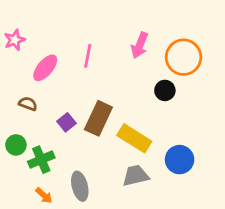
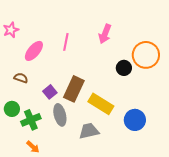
orange circle: (184, 57) -> (146, 55), moved
gray trapezoid: (136, 176) -> (89, 131), moved
gray ellipse: (80, 186) -> (60, 115), moved

